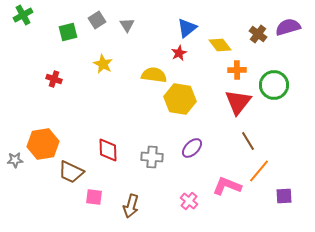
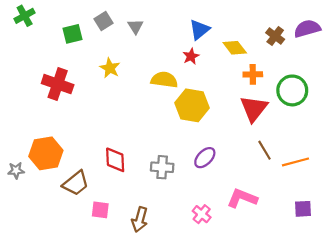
red cross: (54, 79) -> (58, 84), size x1.8
orange line: (259, 171) -> (295, 162), moved, turned 35
brown trapezoid: (71, 172) -> (76, 183), turned -64

